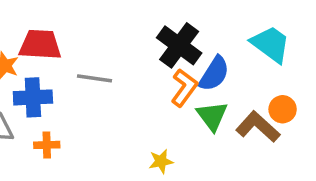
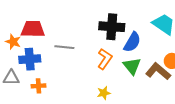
black cross: (179, 45) -> (112, 27), turned -30
orange L-shape: (184, 88) -> (105, 59), moved

